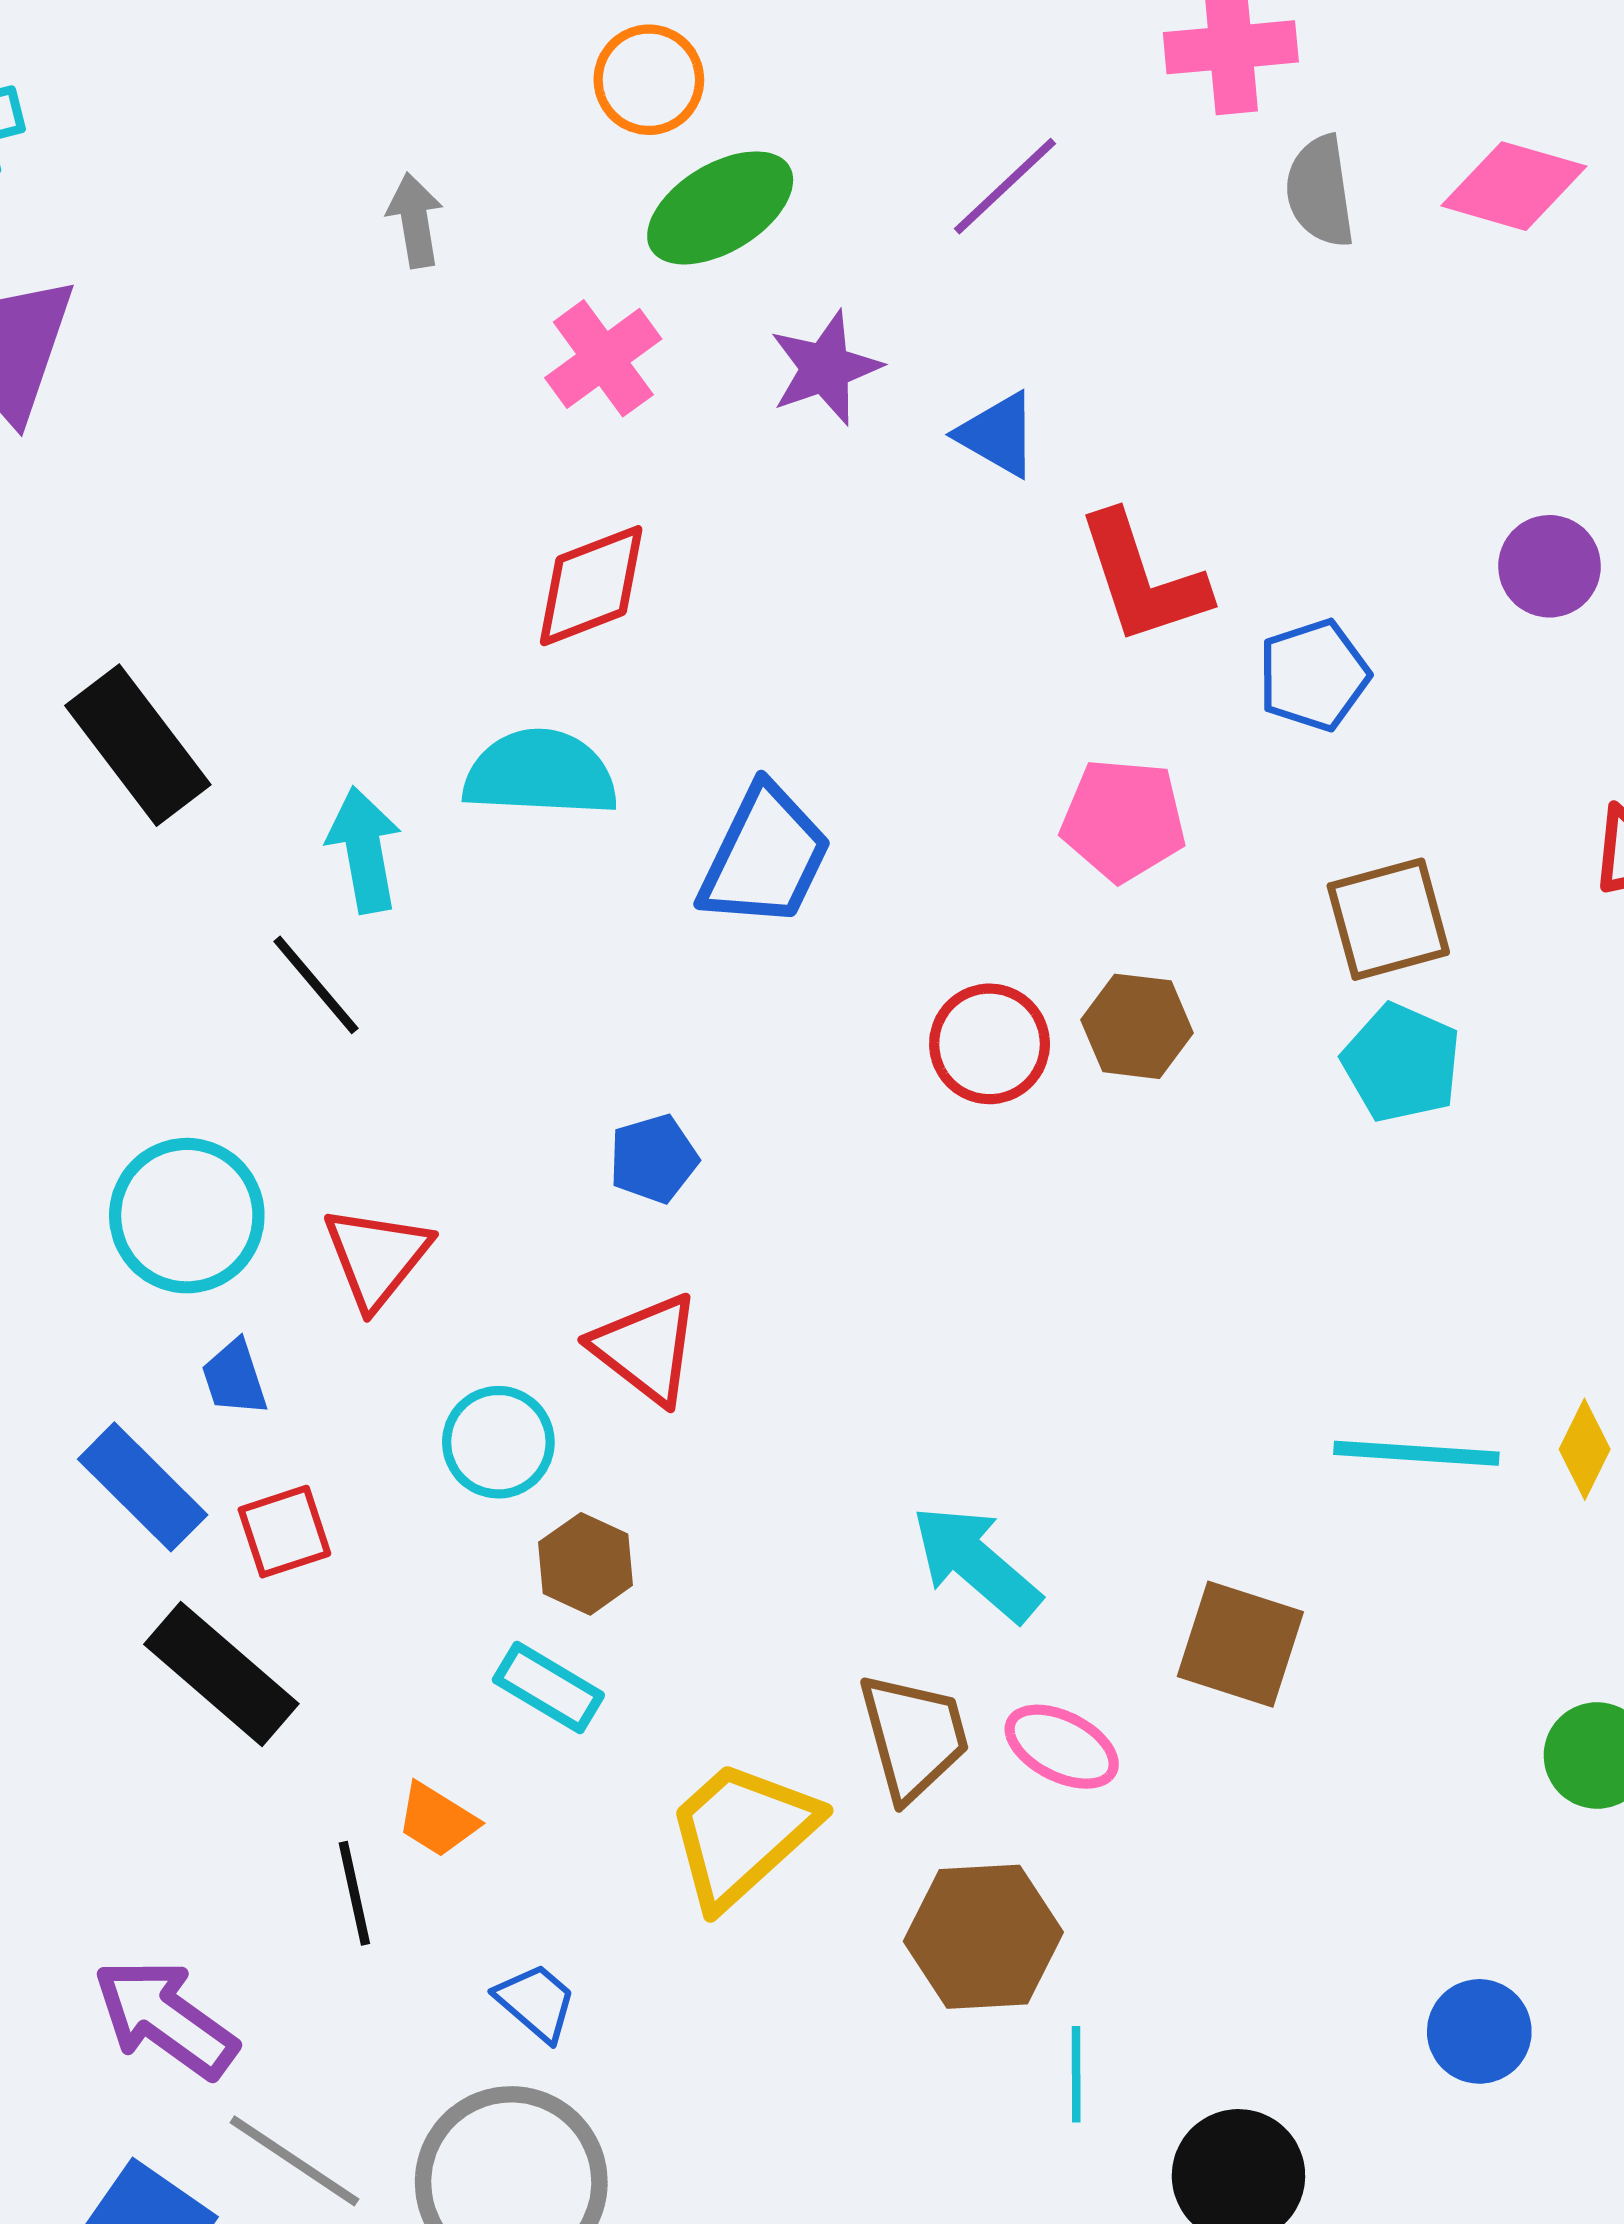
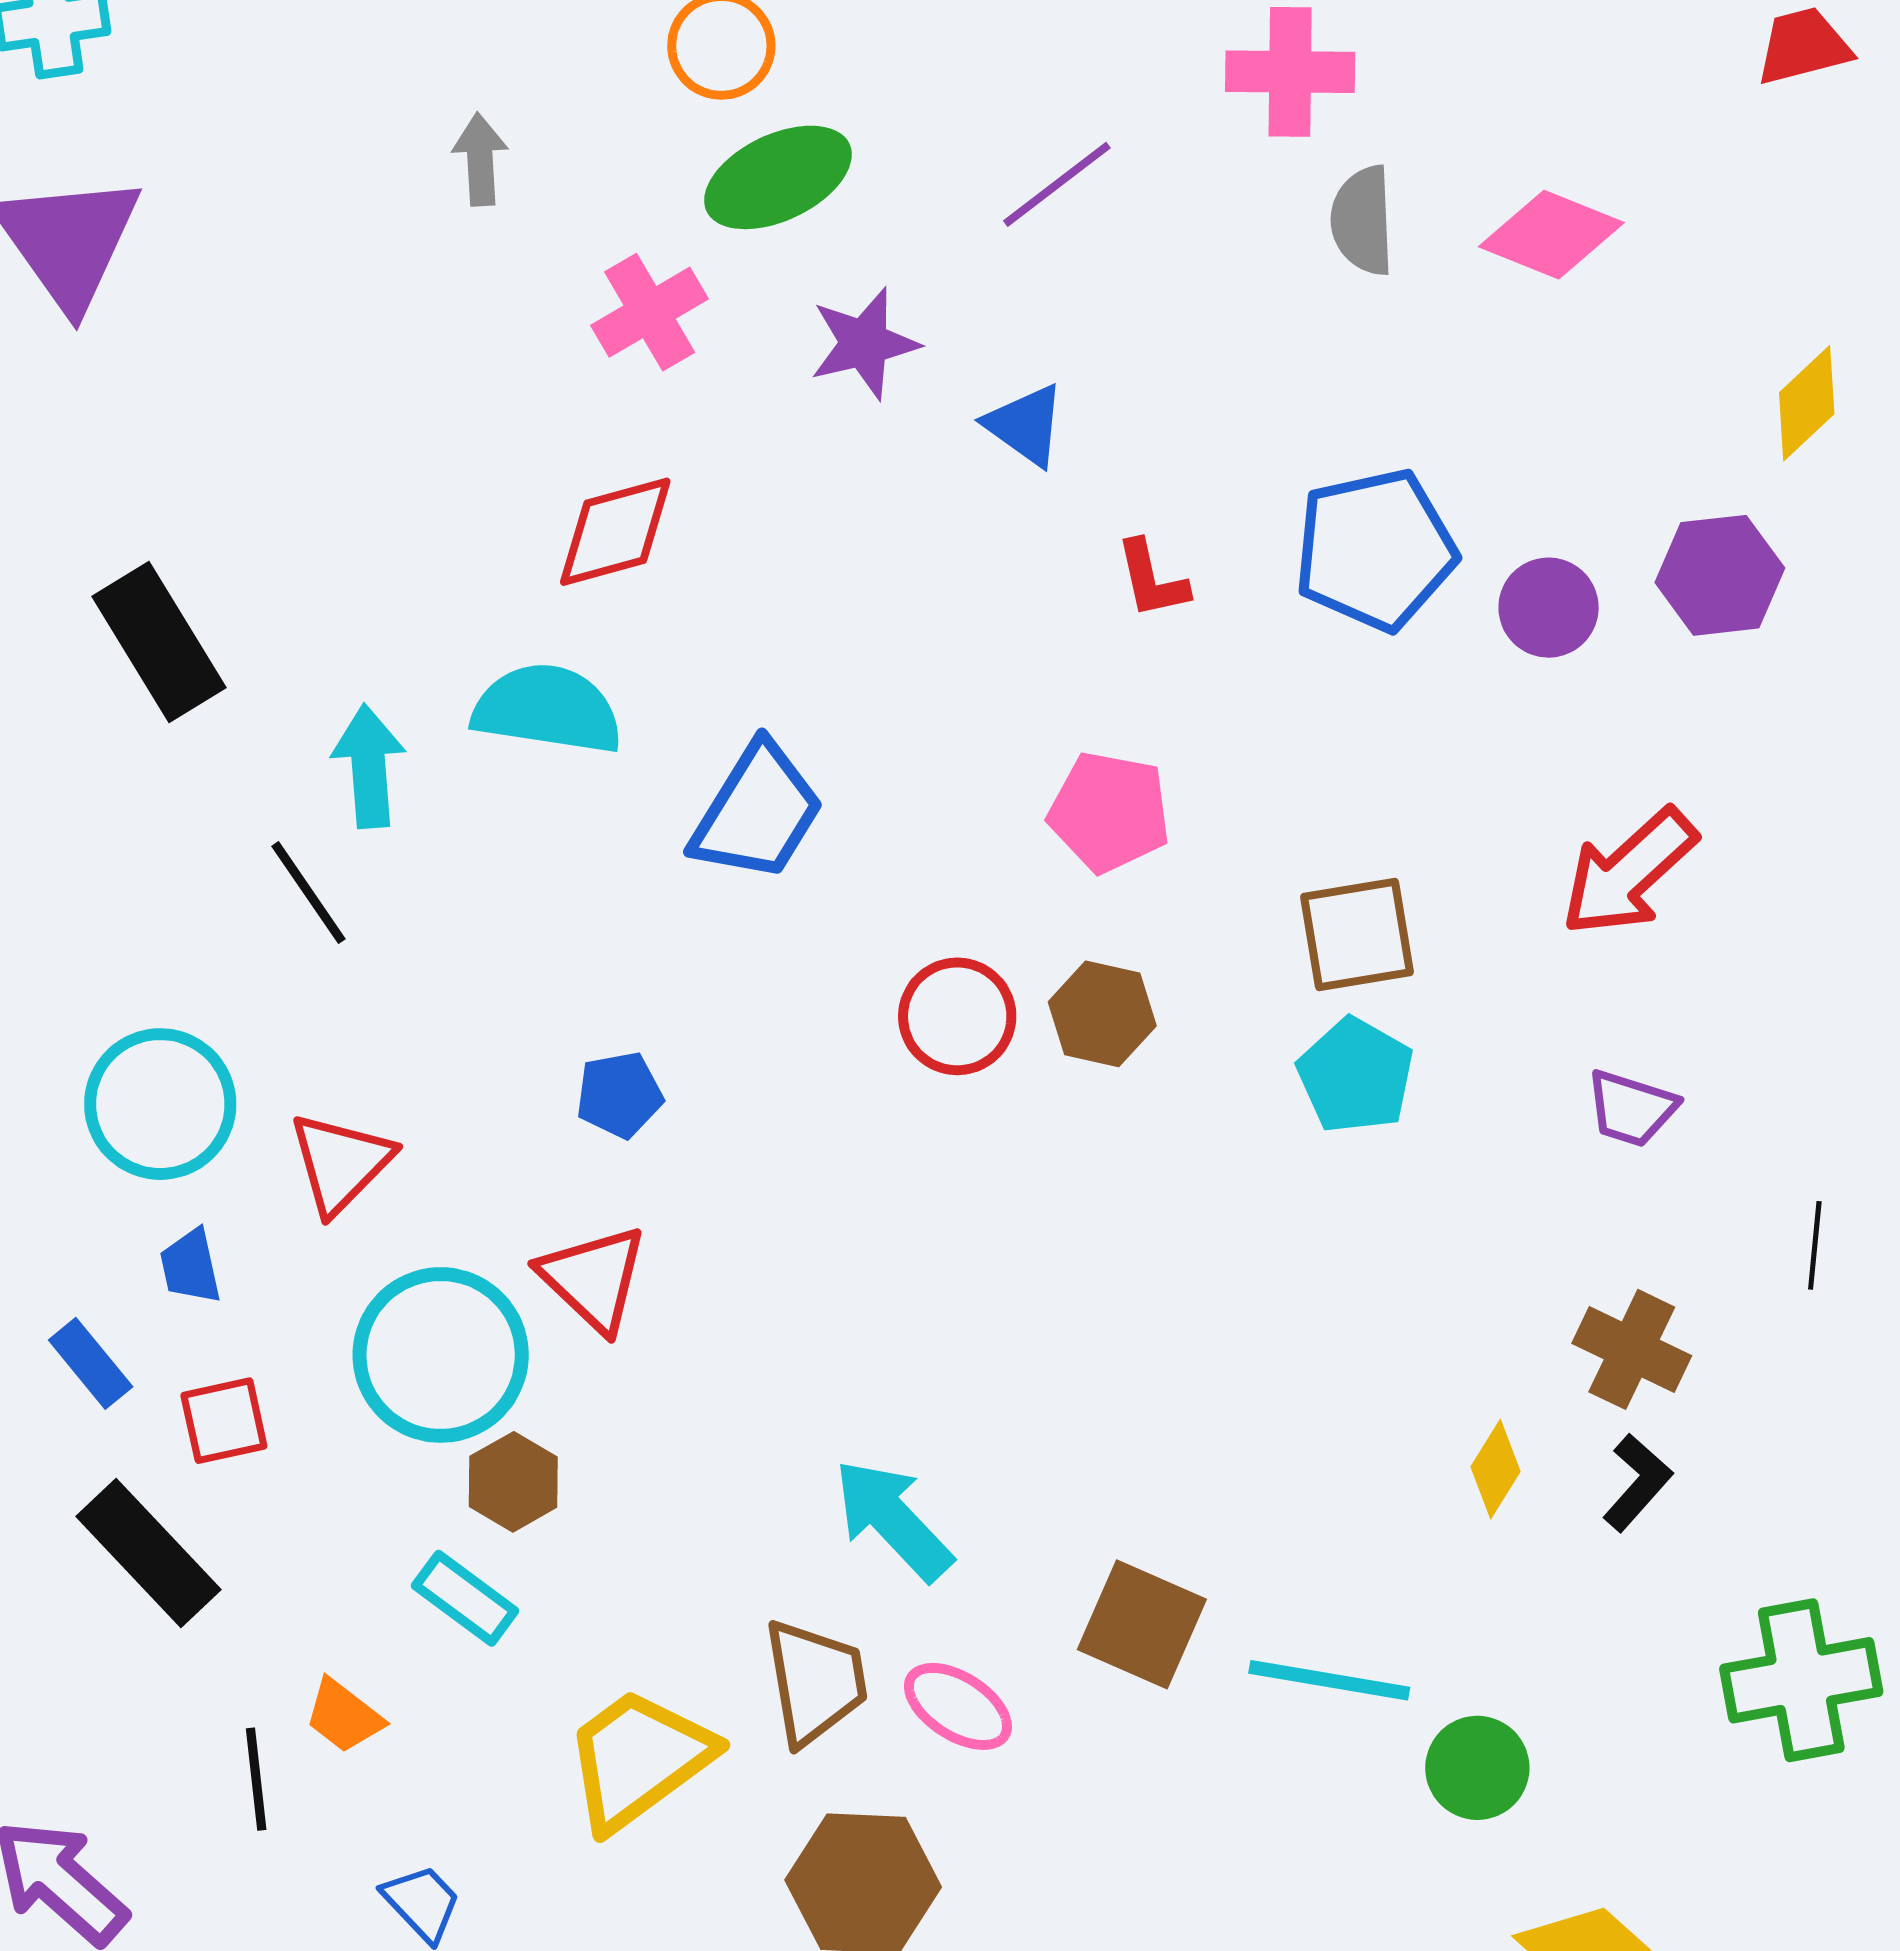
red L-shape: (1142, 579) -> (1152, 579), size x0.6
blue pentagon: (1314, 675) -> (1375, 550), moved, size x1.5
cyan circle: (498, 1442) -> (441, 1355), size x1.6
cyan line: (1416, 1453) -> (1329, 1680), moved
blue rectangle: (143, 1487) -> (91, 1363), size x0.7

